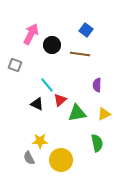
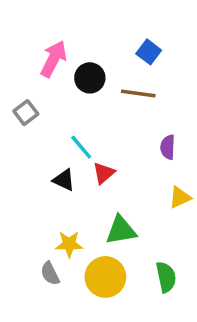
gray square: (15, 65) -> (26, 113), turned 32
green triangle: (77, 113) -> (121, 230), moved
green semicircle: (97, 143) -> (166, 277), moved

